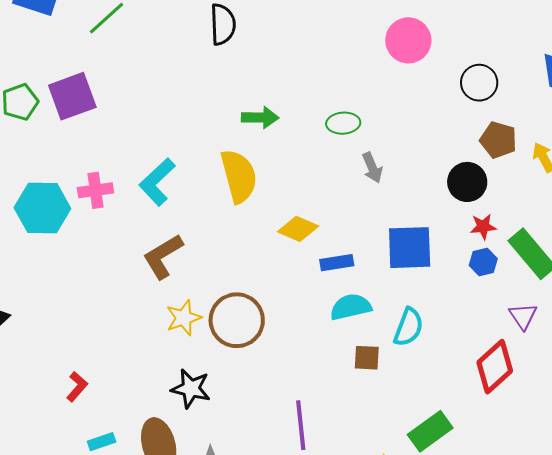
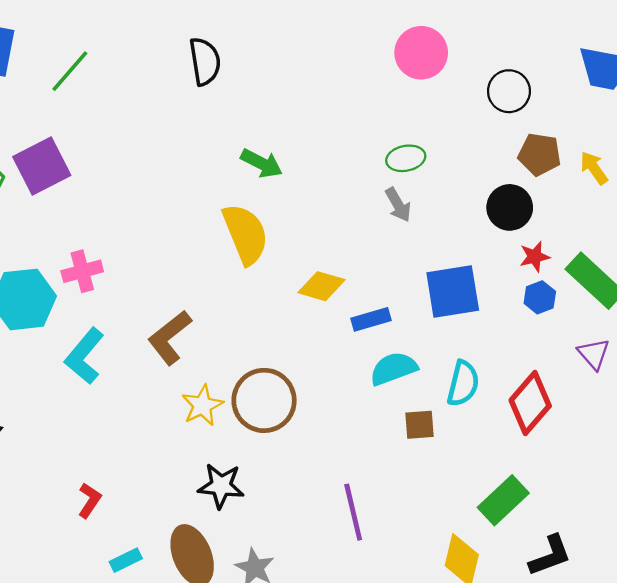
green arrow: (260, 118) -> (262, 163), turned 33
green ellipse: (343, 123) -> (406, 158), moved
cyan L-shape: (157, 182) -> (84, 356), moved
red diamond: (495, 367) -> (530, 403), moved

